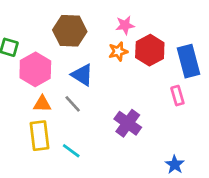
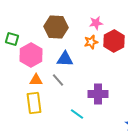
blue triangle: (82, 75) -> (65, 59), turned -30
purple cross: (128, 123) -> (98, 94), turned -36
cyan line: (71, 151) -> (77, 114), moved

